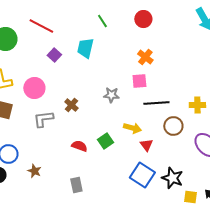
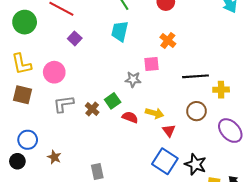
cyan trapezoid: (85, 48) -> (120, 31), moved
pink square: (139, 81) -> (151, 64), moved
black line: (156, 103) -> (195, 76), moved
brown cross: (71, 105) -> (92, 109), moved
green square: (105, 141) -> (113, 101), moved
red semicircle: (79, 146) -> (130, 117), moved

